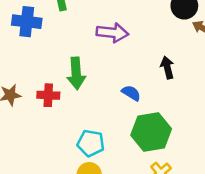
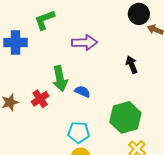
blue semicircle: (131, 93) -> (82, 92), moved
red cross: (48, 95) -> (40, 99), turned -30

